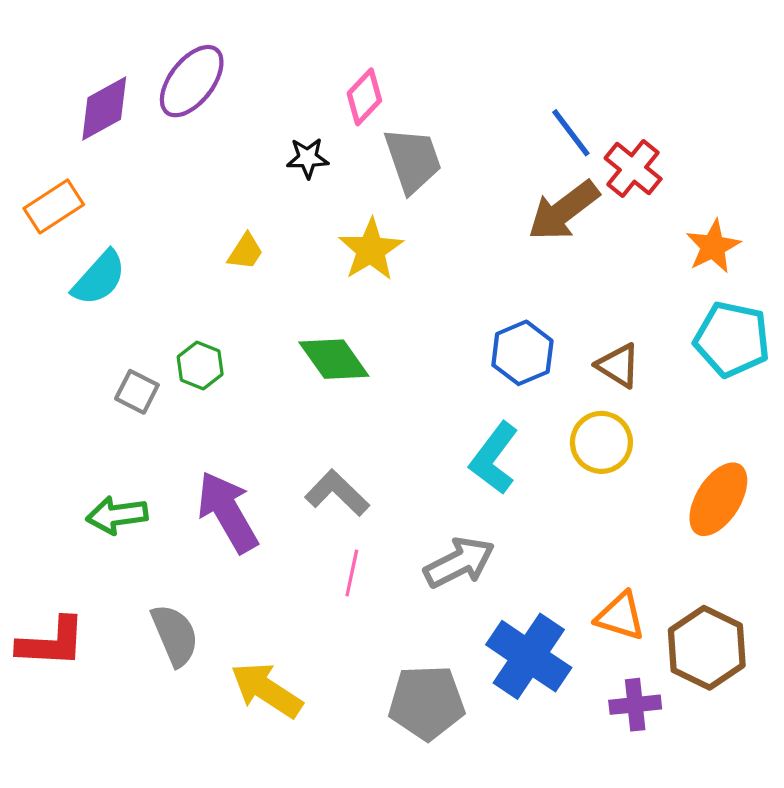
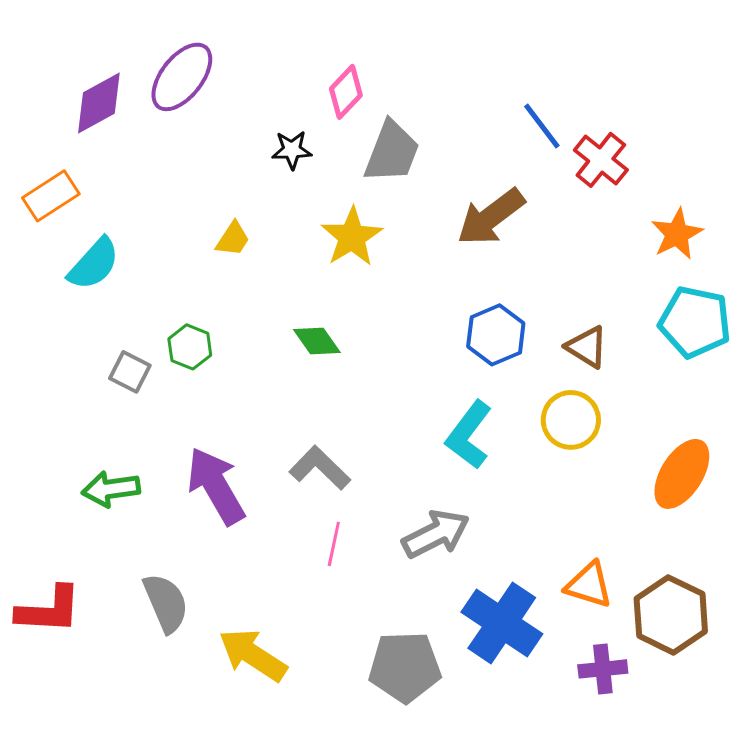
gray trapezoid: (413, 160) -> (392, 152), turned 40
brown arrow: (564, 211) -> (491, 217), moved
green diamond: (334, 359) -> (317, 341), size x0.7

